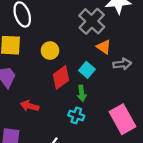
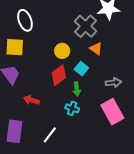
yellow circle: (50, 51) -> (62, 51), moved
gray arrow: (122, 64) -> (113, 82), moved

